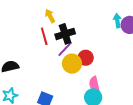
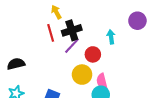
cyan arrow: (117, 21) -> (111, 37), moved
yellow circle: (72, 64) -> (82, 75), moved

